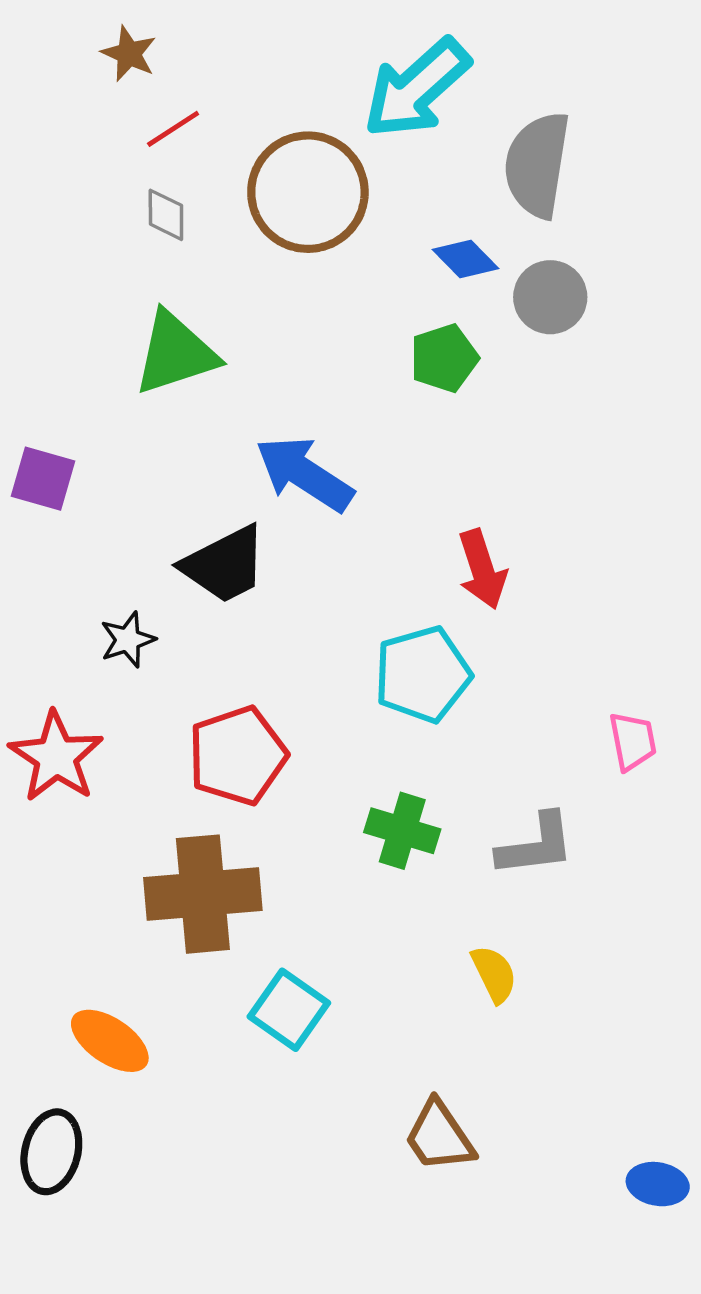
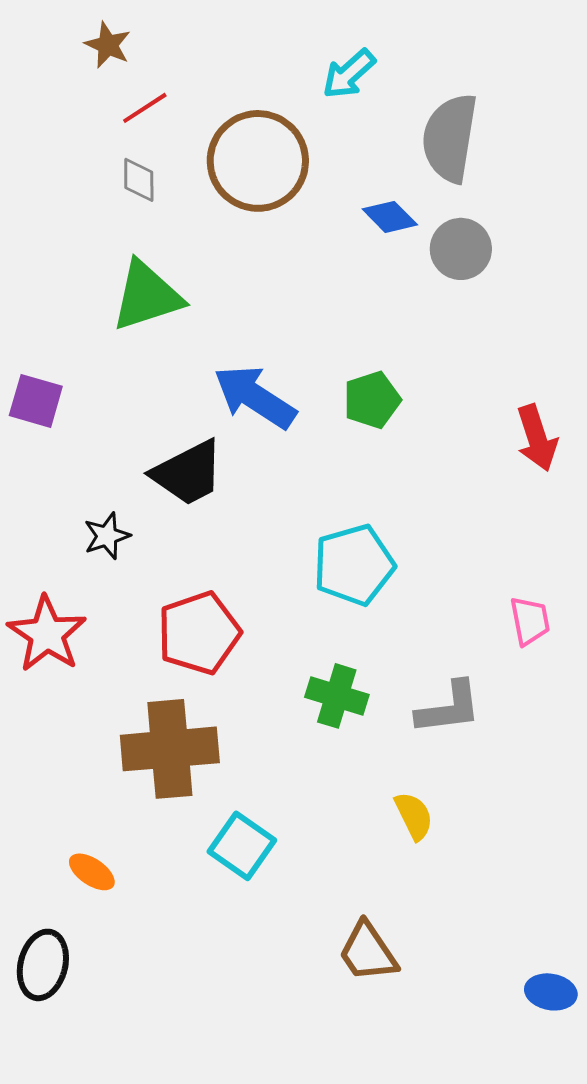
cyan arrow: (417, 88) -> (349, 74), size x0.6
green pentagon: (444, 358) -> (372, 400), moved
red arrow: (482, 569) -> (537, 438), moved
orange ellipse: (110, 1041) -> (92, 872), size x0.7

